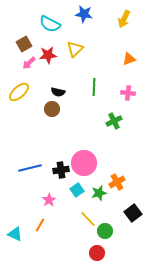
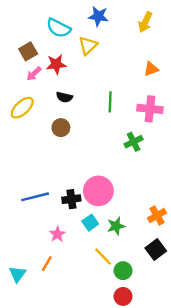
yellow triangle: (75, 49) -> (88, 46), moved
black semicircle: (58, 92) -> (64, 97), moved
pink cross: (128, 93) -> (150, 109), size x1.5
orange cross: (117, 182) -> (157, 216), moved
cyan triangle: (15, 234) -> (18, 274), turned 42
red circle: (97, 253) -> (123, 296), moved

